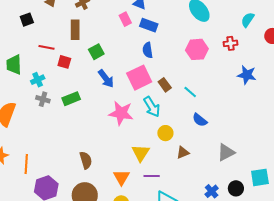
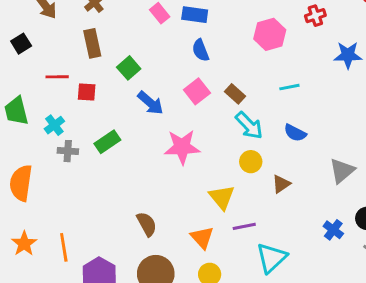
pink square: (139, 78) -> (197, 91), size x0.7
cyan line: (190, 92) -> (289, 87), moved, turned -40
cyan arrow: (152, 107) -> (249, 126), moved

